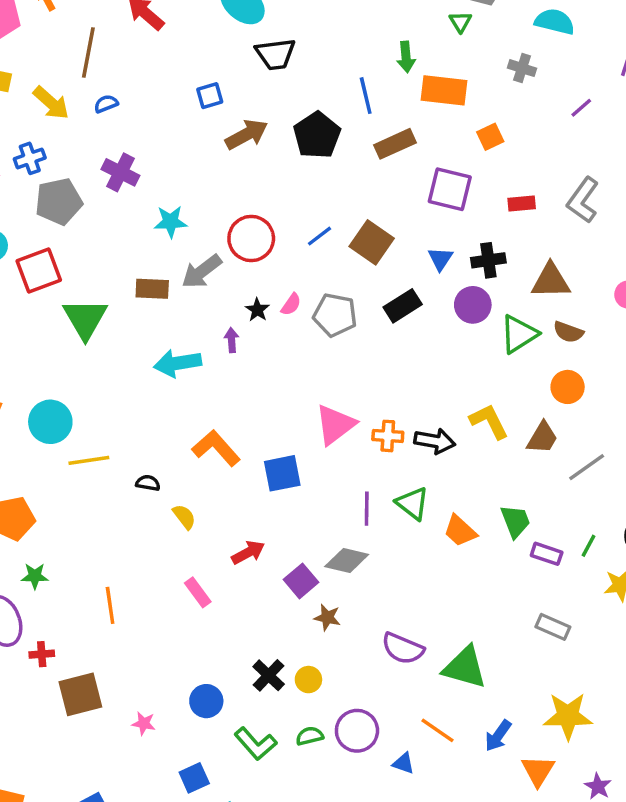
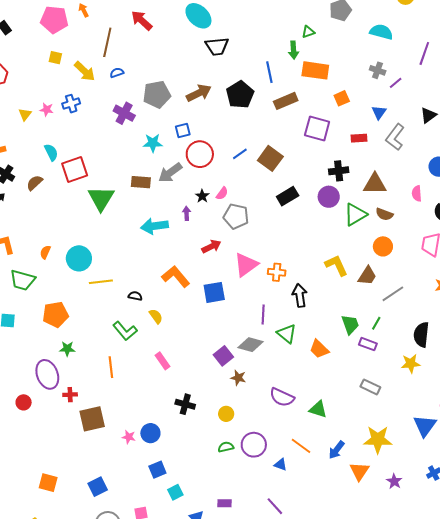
green triangle: (460, 22) -> (308, 32), moved, turned 40
gray cross: (522, 68) -> (378, 70), moved
blue square: (210, 96) -> (183, 130), moved
gray pentagon: (59, 201) -> (157, 94), moved
blue triangle: (440, 259) -> (379, 112), moved
gray pentagon: (335, 315) -> (236, 216), moved
black arrow: (435, 441) -> (300, 295), moved, turned -110
green triangle: (412, 504) -> (287, 334), moved
orange trapezoid: (460, 531) -> (319, 349), moved
green line: (588, 546) -> (376, 323), moved
red arrow: (248, 552) -> (211, 247), moved
green triangle: (465, 667) -> (318, 409), size x0.7
black cross: (269, 675) -> (185, 404), moved, turned -30
blue circle: (206, 701) -> (150, 433), moved
green L-shape: (256, 744) -> (125, 331), moved

